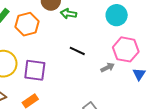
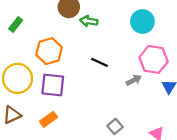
orange hexagon: (27, 24) -> (49, 51), moved

